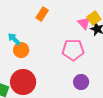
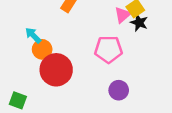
pink triangle: (84, 23) -> (123, 15), turned 32
red circle: (23, 82) -> (56, 70), moved

